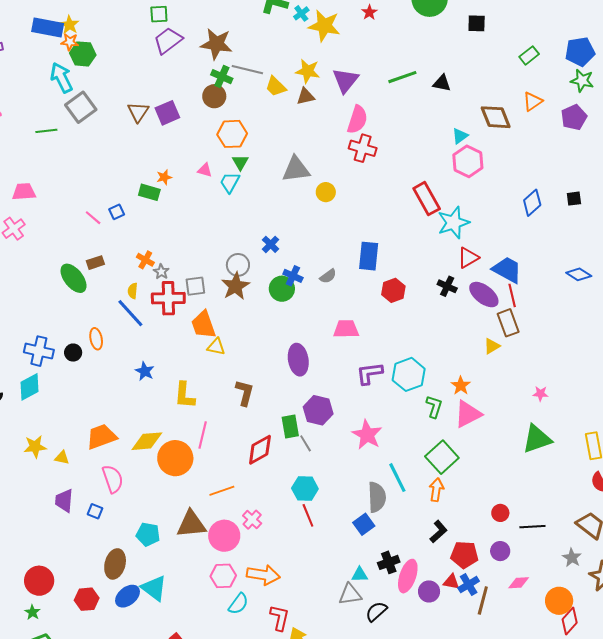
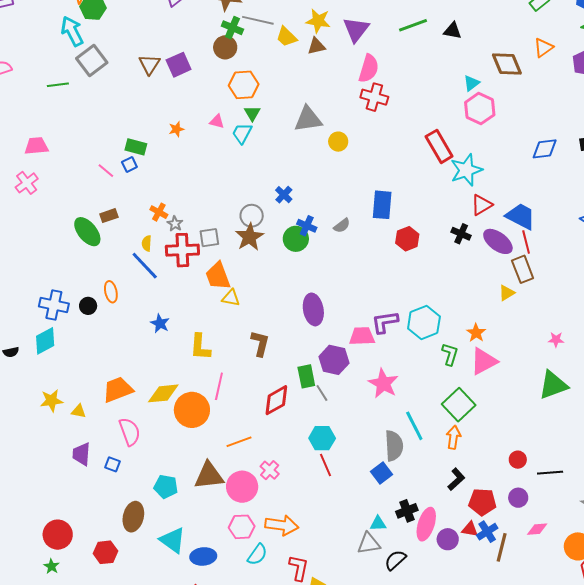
green rectangle: (149, 192) -> (136, 147), moved
blue diamond: (532, 203) -> (545, 149), turned 36
pink trapezoid: (346, 329) -> (362, 336), moved
blue ellipse: (128, 596) -> (203, 556), moved, turned 35

